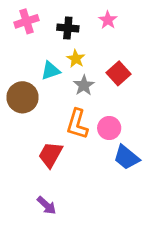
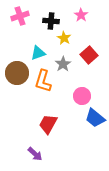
yellow star: (76, 59) -> (64, 38), moved
orange L-shape: (77, 124) -> (43, 81), moved
red trapezoid: (51, 155) -> (48, 124), moved

